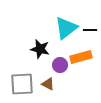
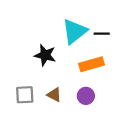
purple circle: (60, 65) -> (86, 96), moved
gray square: (22, 84) -> (25, 95), size x0.7

